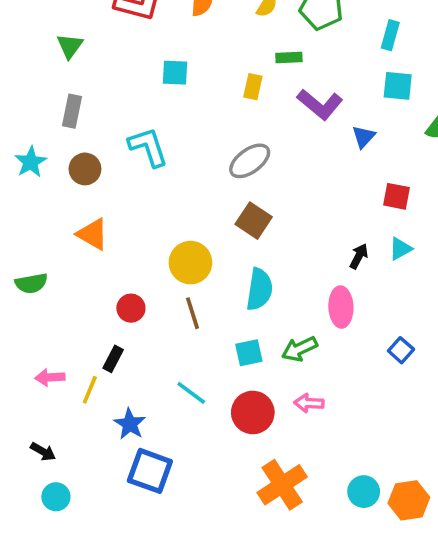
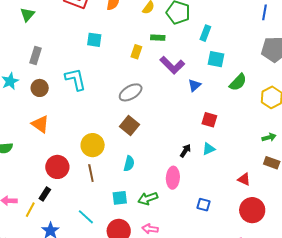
cyan rectangle: (390, 35) -> (205, 33), moved
green triangle: (70, 46) -> (27, 15), moved
cyan semicircle: (259, 289) -> (129, 164), size x0.7
red circle: (131, 308) -> (57, 167), size x1.5
blue square: (401, 350) -> (204, 205), turned -32

